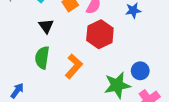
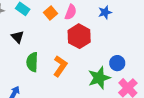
black triangle: (46, 26) -> (18, 37), moved

